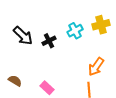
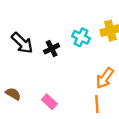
cyan cross: (75, 31) -> (81, 37), turned -35

